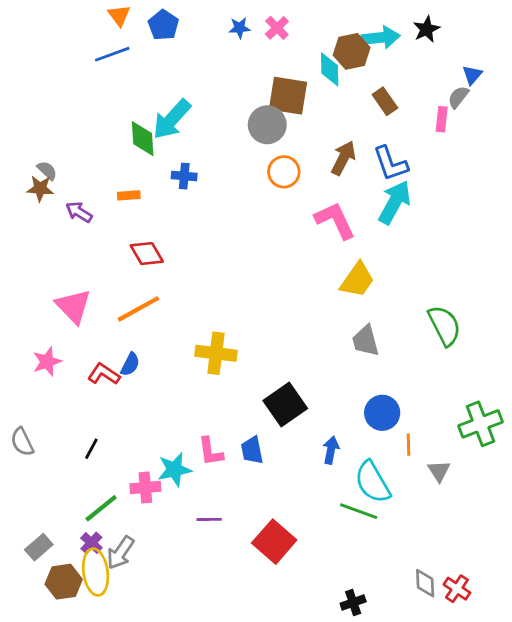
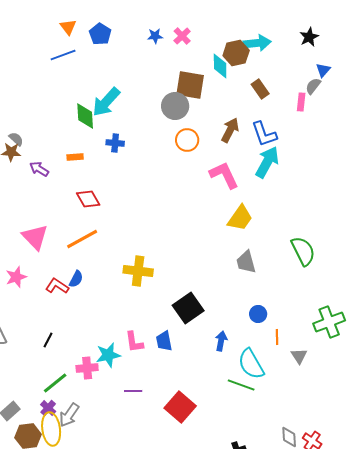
black star: (426, 29) -> (309, 37), moved
blue circle: (382, 413) -> (258, 314), size x0.7

